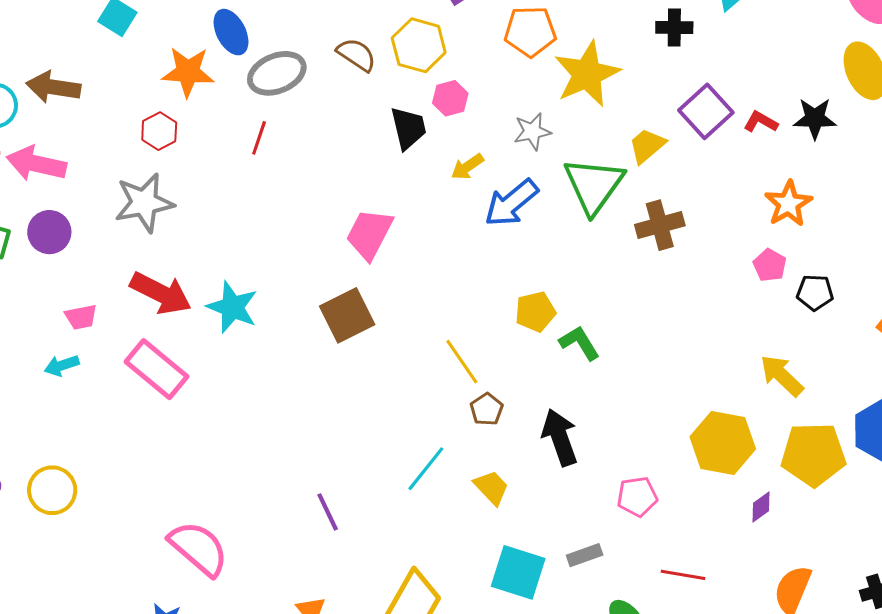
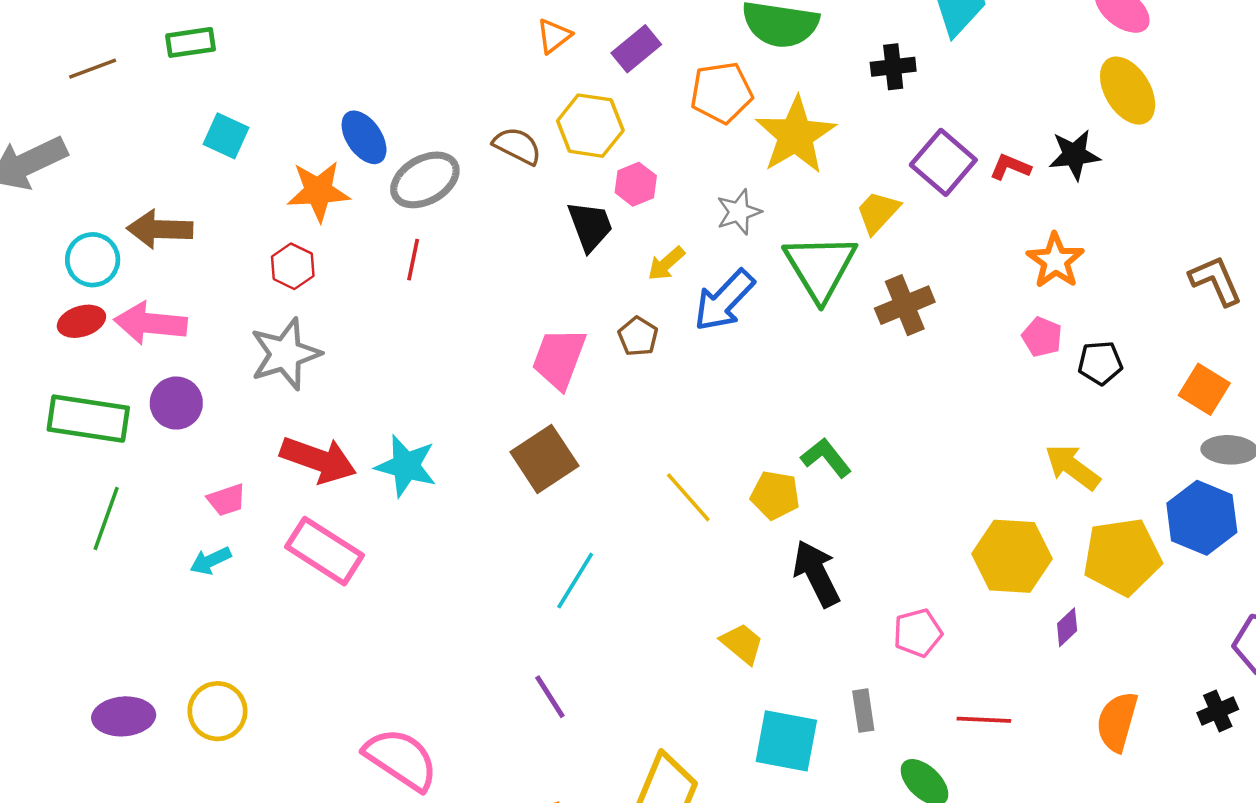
yellow pentagon: (535, 312) -> (775, 495), moved, turned 30
brown pentagon: (487, 409) -> (638, 336), moved
cyan line: (426, 469) -> (575, 581), moved
gray rectangle: (585, 555) -> (863, 711), turned -72

